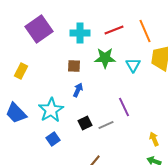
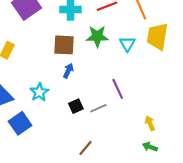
brown square: (74, 66) -> (64, 45), size x1.5
cyan star: (51, 110) -> (39, 92), size x0.7
blue square: (53, 139) -> (20, 123), moved, size x1.5

